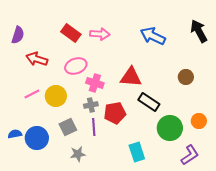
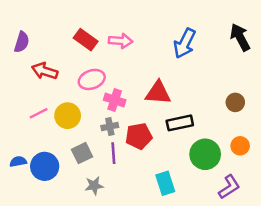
blue arrow: (153, 36) -> (185, 43), turned -90
brown circle: (186, 77) -> (235, 102), moved
black rectangle: (149, 102) -> (180, 123), turned -45

